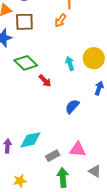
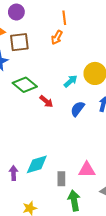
cyan arrow: (70, 63) -> (71, 81), turned 72
blue semicircle: (72, 106) -> (78, 109), moved
gray rectangle: (53, 156) -> (61, 179), turned -56

